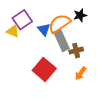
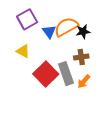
black star: (80, 15) -> (83, 32), moved
yellow triangle: (13, 31) -> (23, 51), moved
gray rectangle: (62, 40) -> (66, 74), moved

